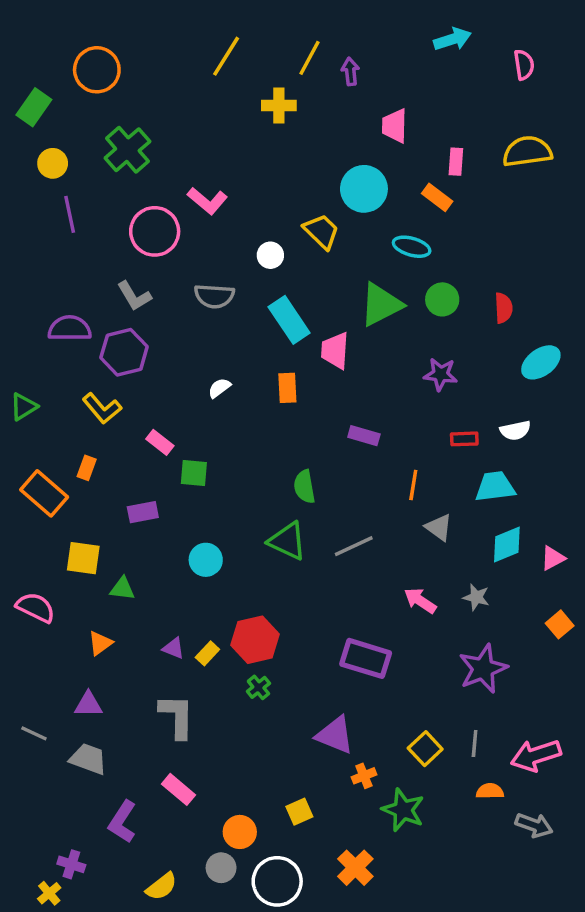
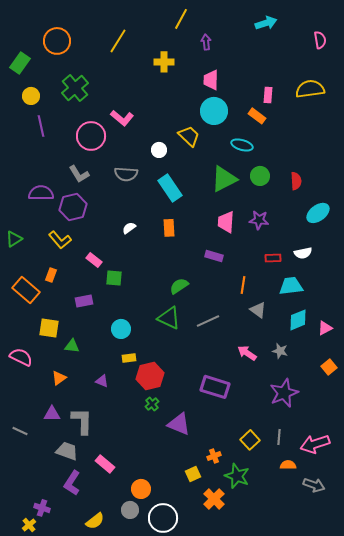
yellow line: (226, 56) -> (118, 41), moved
yellow line: (310, 58) -> (181, 19), moved
pink semicircle: (524, 65) -> (320, 40), moved
pink trapezoid: (395, 126) -> (211, 80), moved
pink trapezoid: (335, 350) -> (226, 222), moved
green semicircle: (304, 487) -> (179, 286), turned 66
yellow rectangle: (207, 653) -> (129, 358), moved, turned 40
gray L-shape: (177, 716) -> (82, 421), moved
purple triangle: (335, 735) -> (179, 424), moved
gray trapezoid: (88, 759) -> (67, 451), moved
yellow square: (299, 812) -> (193, 474), moved
orange cross: (355, 868) -> (214, 499), moved

